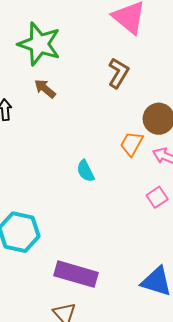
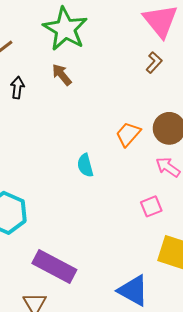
brown L-shape: (118, 73) -> (154, 63), moved, size x0.7
orange trapezoid: (132, 144) -> (128, 134), moved

